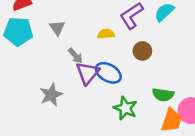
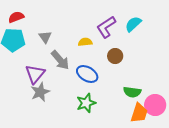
gray arrow: (75, 56) -> (60, 60), size x1.5
purple triangle: (88, 73) -> (35, 74), moved
green star: (125, 108) -> (86, 103), moved, turned 30

